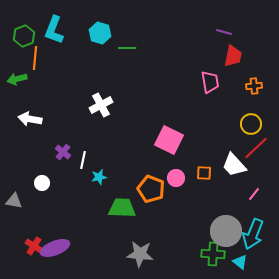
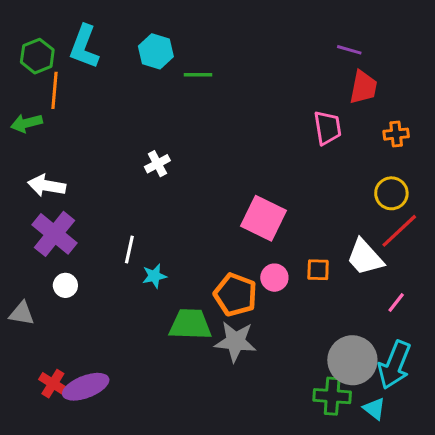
white cross: (101, 105) -> (157, 164), size x0.7
purple cross: (63, 152) -> (54, 234), moved, size x1.8
gray star: (140, 254) -> (235, 342), moved

